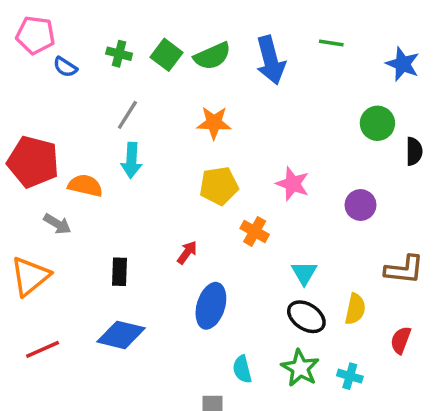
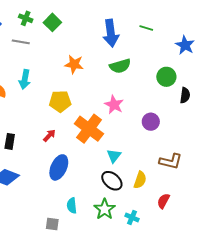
green semicircle: (212, 56) -> (120, 66), moved
gray line: (127, 115) -> (21, 42), moved, turned 60
yellow pentagon: (219, 186) -> (60, 101), moved
orange cross: (255, 231) -> (89, 129), size x1.8

